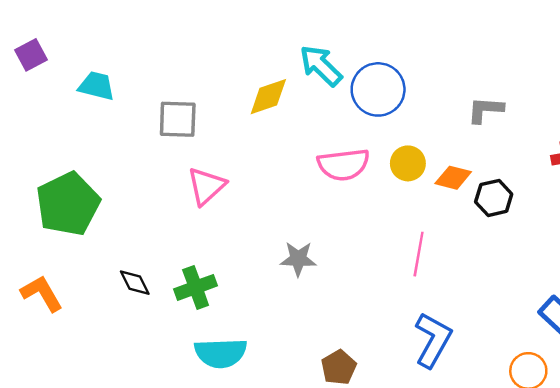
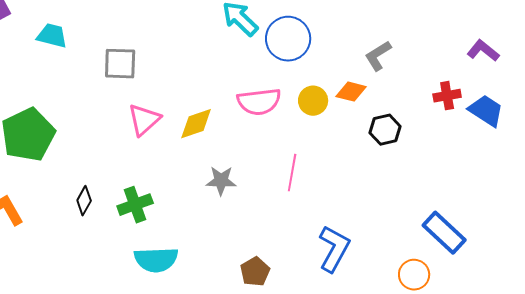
yellow diamond: (268, 97) -> (196, 124), moved
gray L-shape: (485, 110) -> (378, 56), turned -36
orange diamond: (453, 178) -> (351, 92), moved
pink line: (419, 254) -> (292, 173), moved
black diamond: (135, 283) -> (84, 201), turned 56

